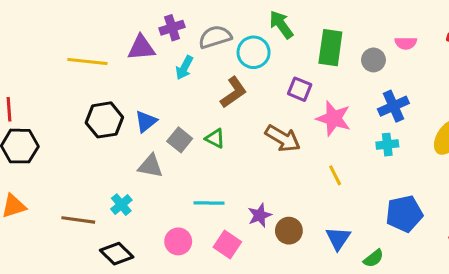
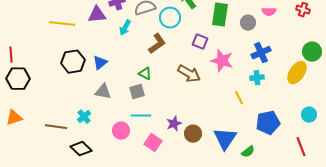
gray square: (180, 140) -> (137, 92), moved, turned 35
yellow line: (335, 175) -> (239, 98), moved
blue triangle: (338, 238) -> (225, 139), size x1.4
pink circle: (178, 241) -> (121, 131), moved

